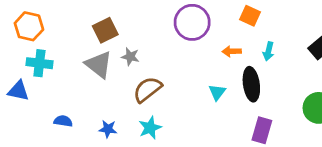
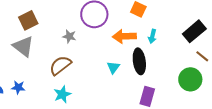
orange arrow: (232, 51) -> (124, 36), size x1.6
gray star: (130, 57) -> (69, 36), moved
blue star: (108, 129) -> (18, 87), moved

